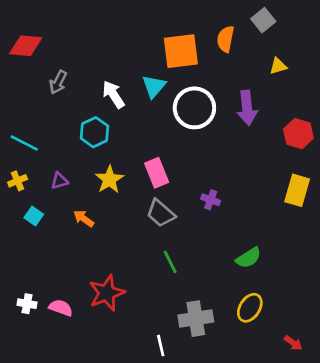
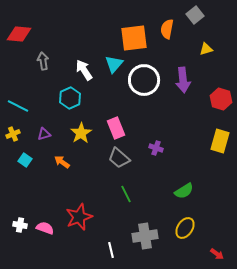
gray arrow: (58, 82) -> (43, 61), turned 144
white line: (161, 346) -> (111, 250), moved

